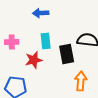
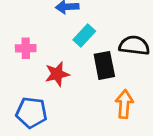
cyan rectangle: (46, 41) -> (84, 35), moved, turned 49

